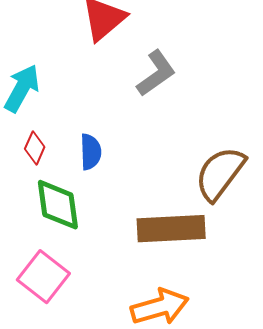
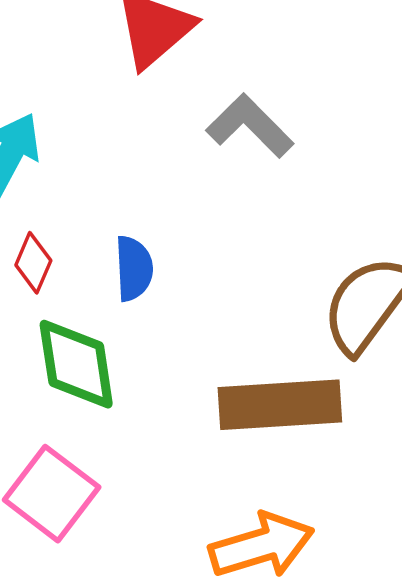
gray L-shape: (156, 73) -> (250, 126), turned -99

